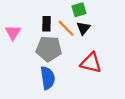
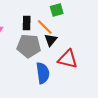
black triangle: (83, 28) -> (51, 40), moved
blue semicircle: (48, 78) -> (43, 73), moved

